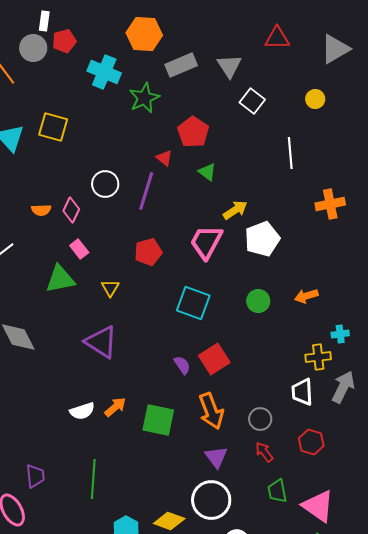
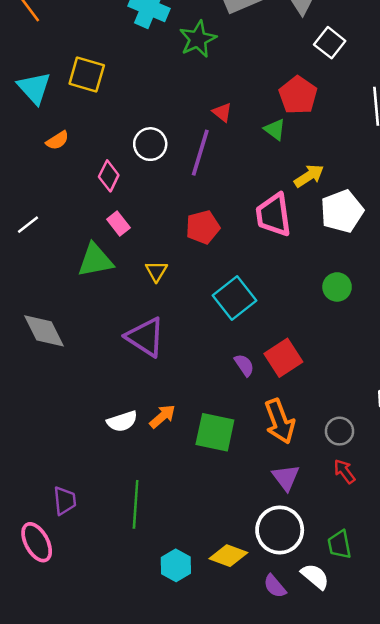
red pentagon: (193, 132) -> (298, 95), moved
orange semicircle: (41, 210) -> (57, 140), moved, turned -30
pink trapezoid: (206, 242) -> (274, 215), turned -36
cyan square: (193, 303) -> (234, 298), moved, turned 32
green trapezoid: (277, 491) -> (339, 545), moved

